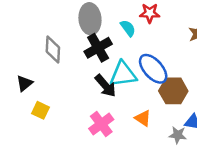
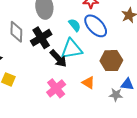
cyan semicircle: (128, 28) -> (75, 25), moved
black cross: (98, 48) -> (41, 38), moved
blue ellipse: (153, 69) -> (96, 26), moved

